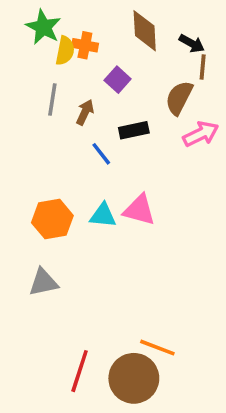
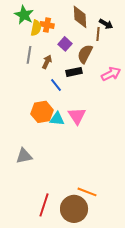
brown line: (203, 67) -> (98, 34), moved
brown semicircle: (179, 98) -> (85, 54), moved
pink triangle: (139, 210) -> (77, 116), turned 42
orange hexagon: (52, 219) -> (42, 112), moved

